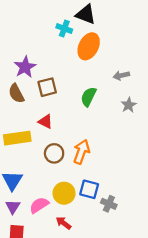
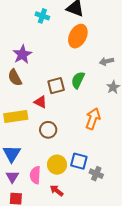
cyan cross: (64, 29) -> (42, 16), moved
brown square: (47, 87) -> (56, 86), moved
orange arrow: (82, 152) -> (93, 119), moved
pink semicircle: (39, 205) -> (35, 175), turned -54

